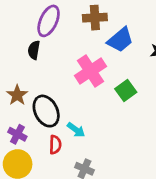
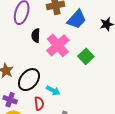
black semicircle: (34, 50) -> (36, 36), moved
black ellipse: (46, 111) -> (29, 80), turned 75

